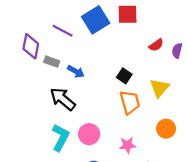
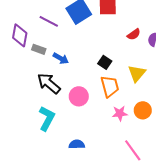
pink circle: (89, 134) -> (79, 96), moved
pink star: (128, 145) -> (120, 113), moved

